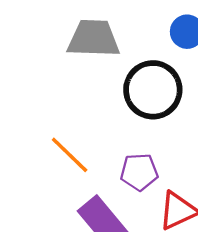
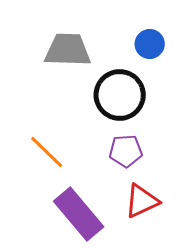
purple pentagon: (139, 172) -> (126, 151), moved

